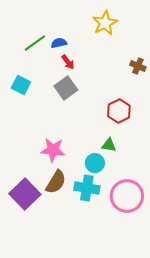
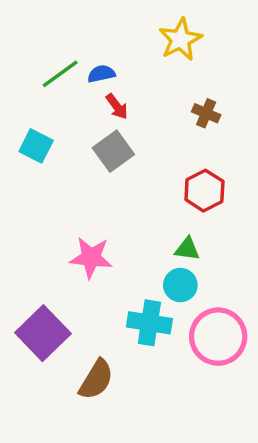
brown cross: (138, 66) -> (206, 113), moved
cyan circle: (95, 163) -> (180, 285), moved
brown semicircle: (56, 182) -> (96, 380), moved

